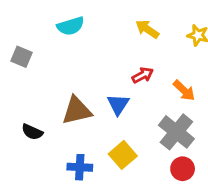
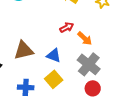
orange arrow: (184, 91) -> (85, 38), moved
blue triangle: (118, 104) -> (54, 55), moved, turned -42

